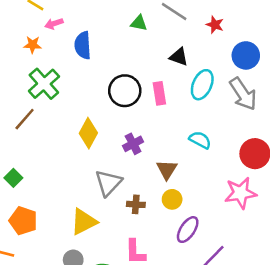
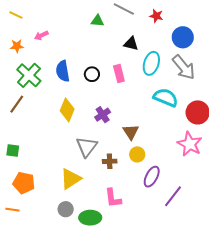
pink arrow: (54, 24) -> (41, 35), moved
blue semicircle: (83, 45) -> (63, 71), moved
black circle: (125, 91) -> (92, 74), size x0.6
cyan semicircle: (200, 140) -> (166, 98), moved, size x1.4
green square: (13, 178) -> (13, 150), turned -32
pink star: (241, 193) -> (190, 144), turned -30

